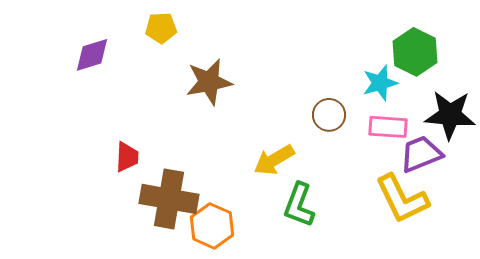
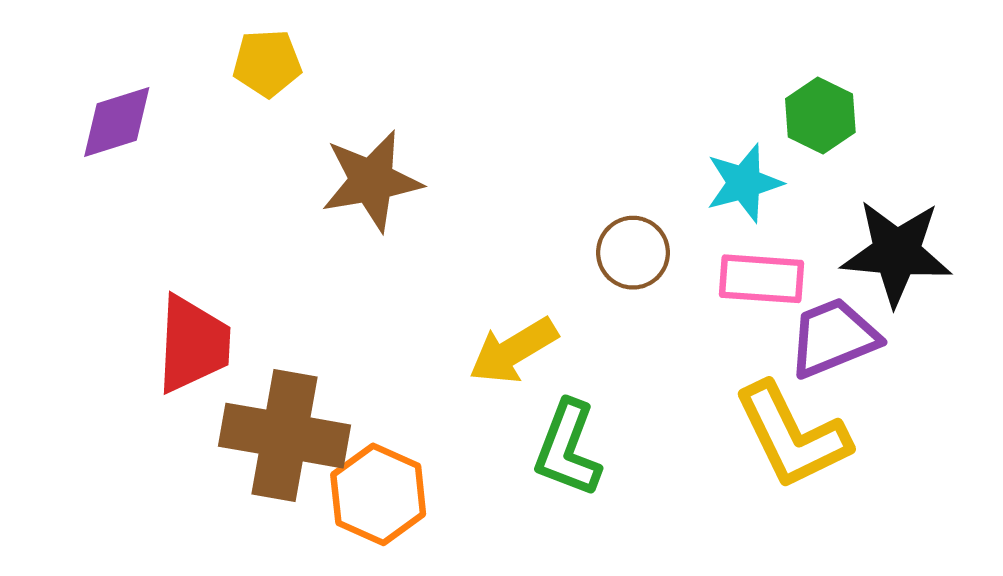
green hexagon: (415, 52) -> (820, 115), size x0.7
red trapezoid: (127, 157) -> (193, 344), size x1.5

